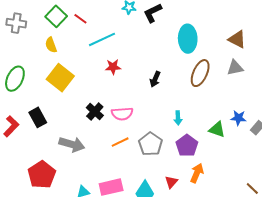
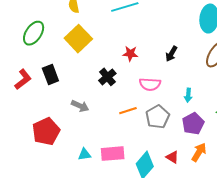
red star: (113, 67) -> (130, 54), moved
pink semicircle: (122, 114) -> (150, 84), moved
gray arrow: (72, 144) -> (80, 106), size x0.7
red triangle: (171, 182) -> (172, 157), turned -48

